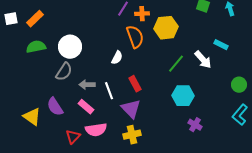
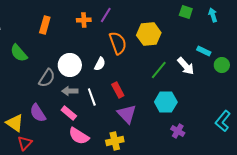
orange cross: (142, 14) -> (84, 20), moved
orange rectangle: (35, 19) -> (45, 25), moved, turned -30
green semicircle: (36, 47) -> (19, 53), turned -120
white circle: (70, 47) -> (70, 65), moved
green circle: (239, 85) -> (222, 65), moved
purple triangle: (131, 109) -> (127, 114), moved
pink semicircle: (96, 130) -> (79, 136), turned 40
red triangle: (73, 137) -> (25, 143), moved

